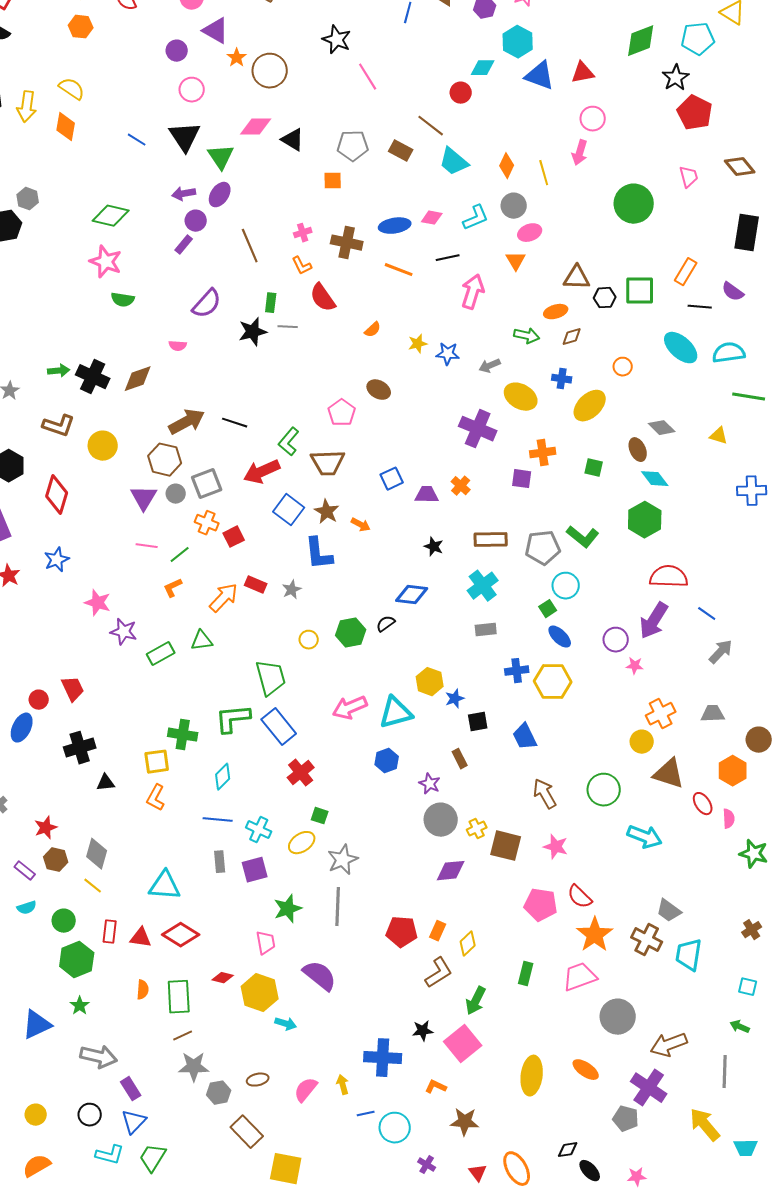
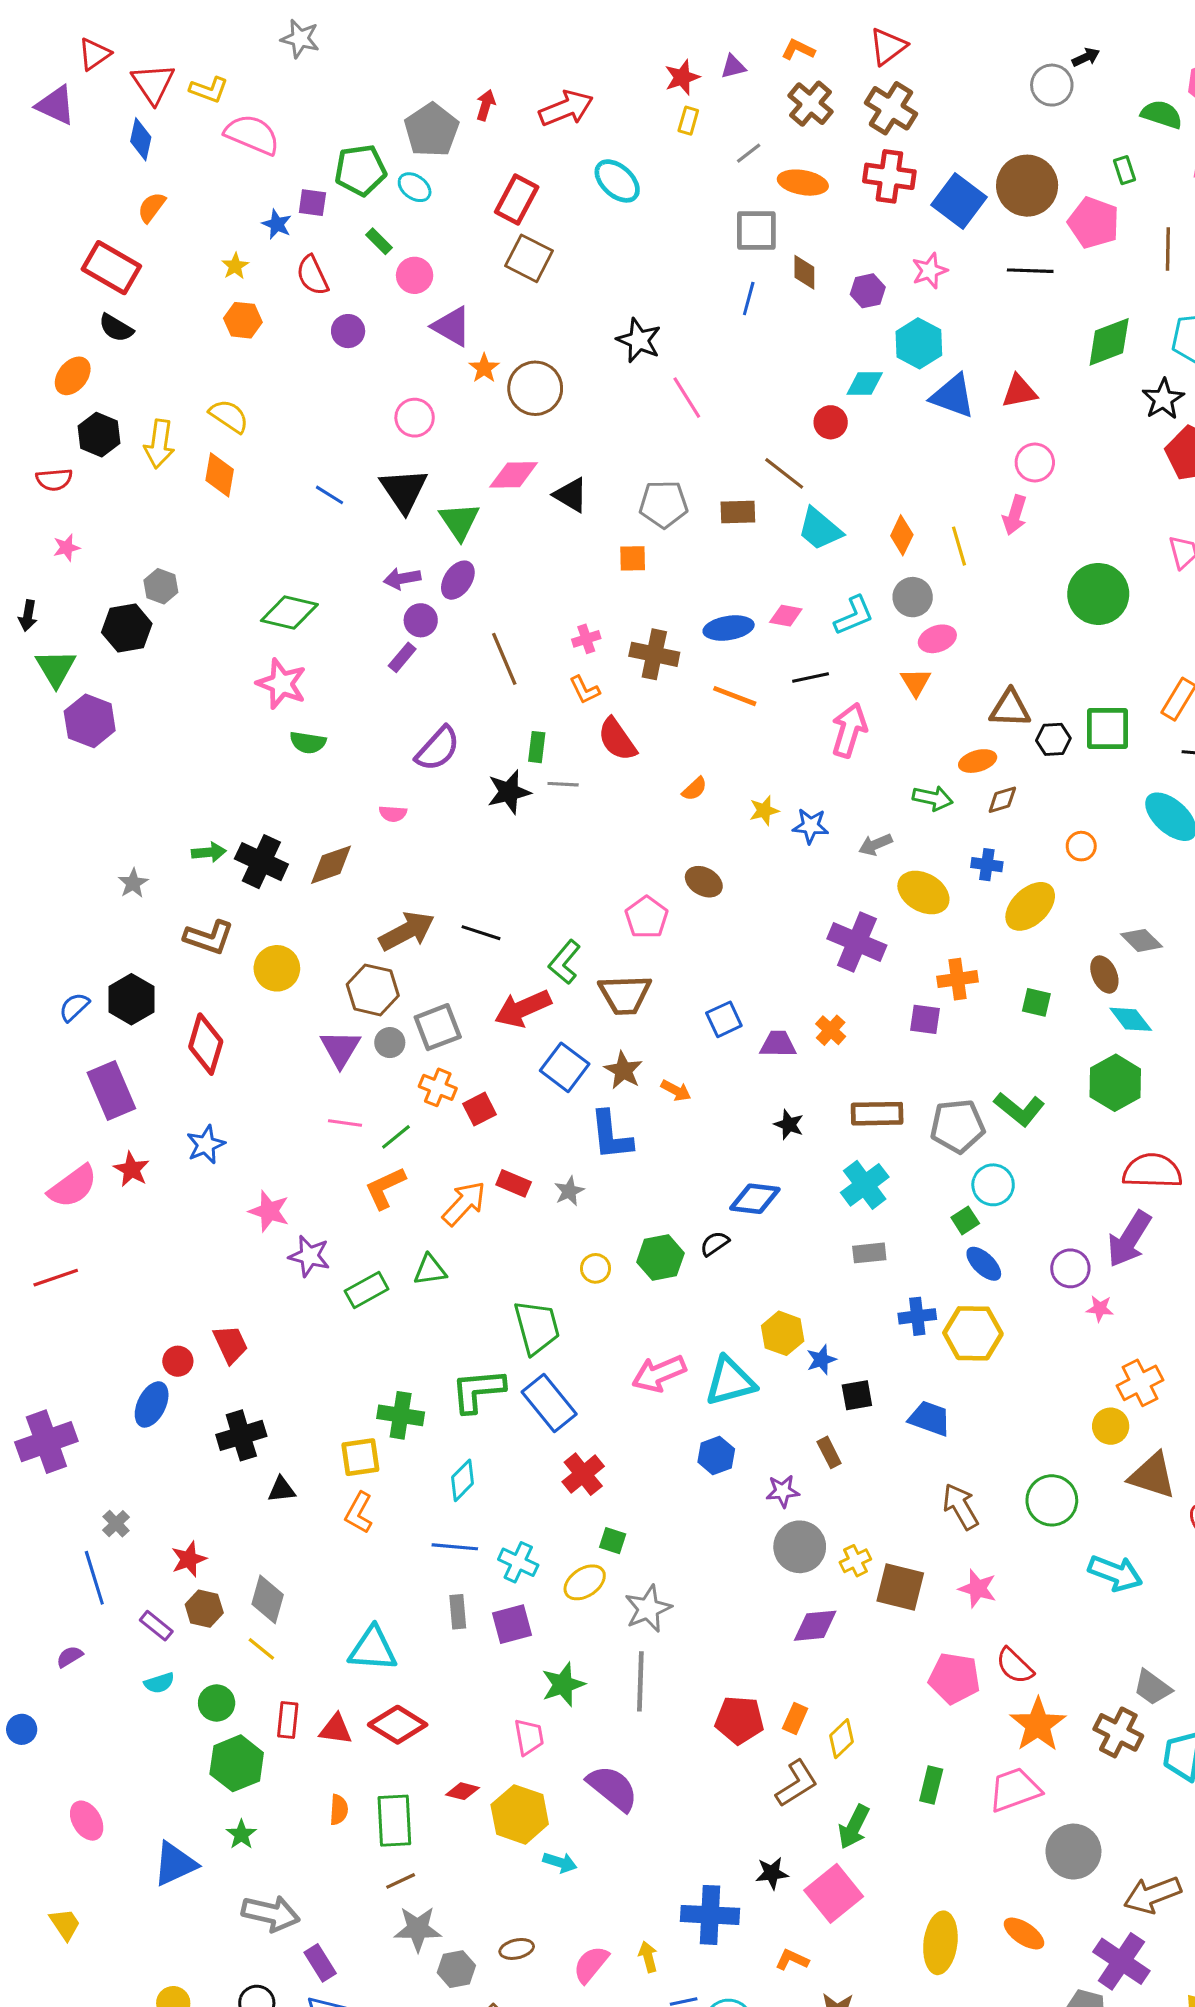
purple circle: (177, 51) -> (348, 331), moved
brown rectangle: (401, 151) -> (738, 512), turned -30
orange L-shape: (173, 588) -> (385, 1188), size x1.4
blue trapezoid: (525, 737) -> (930, 1418), turned 136
purple star: (430, 784) -> (783, 1491), turned -30

